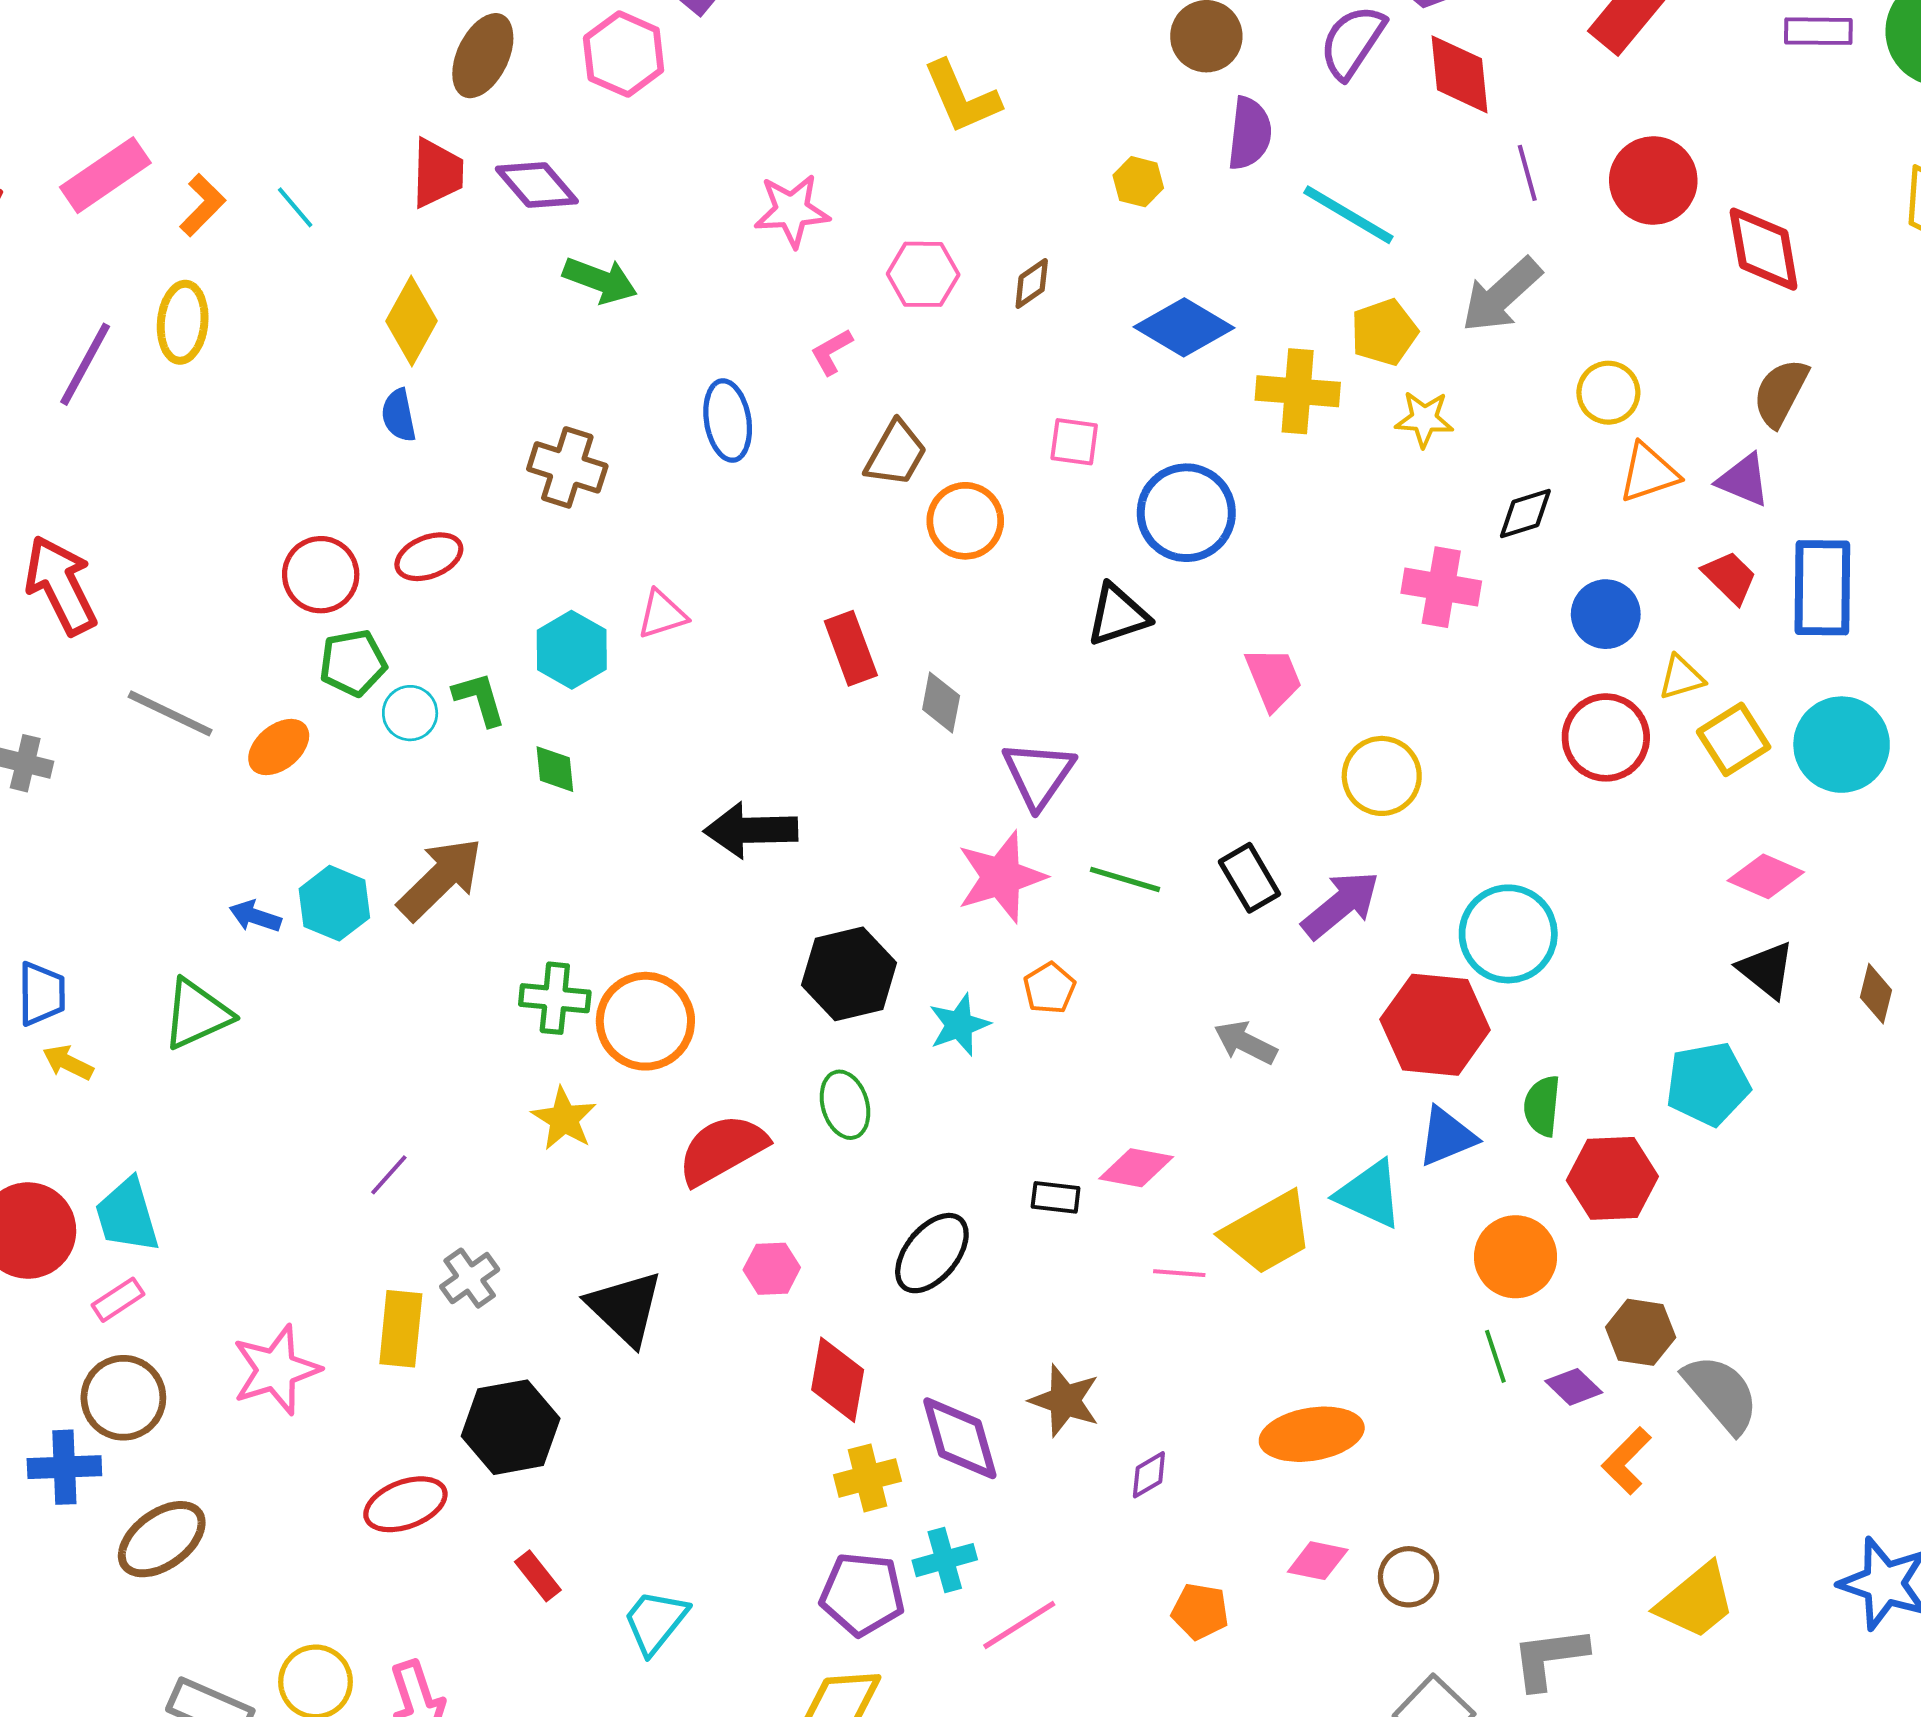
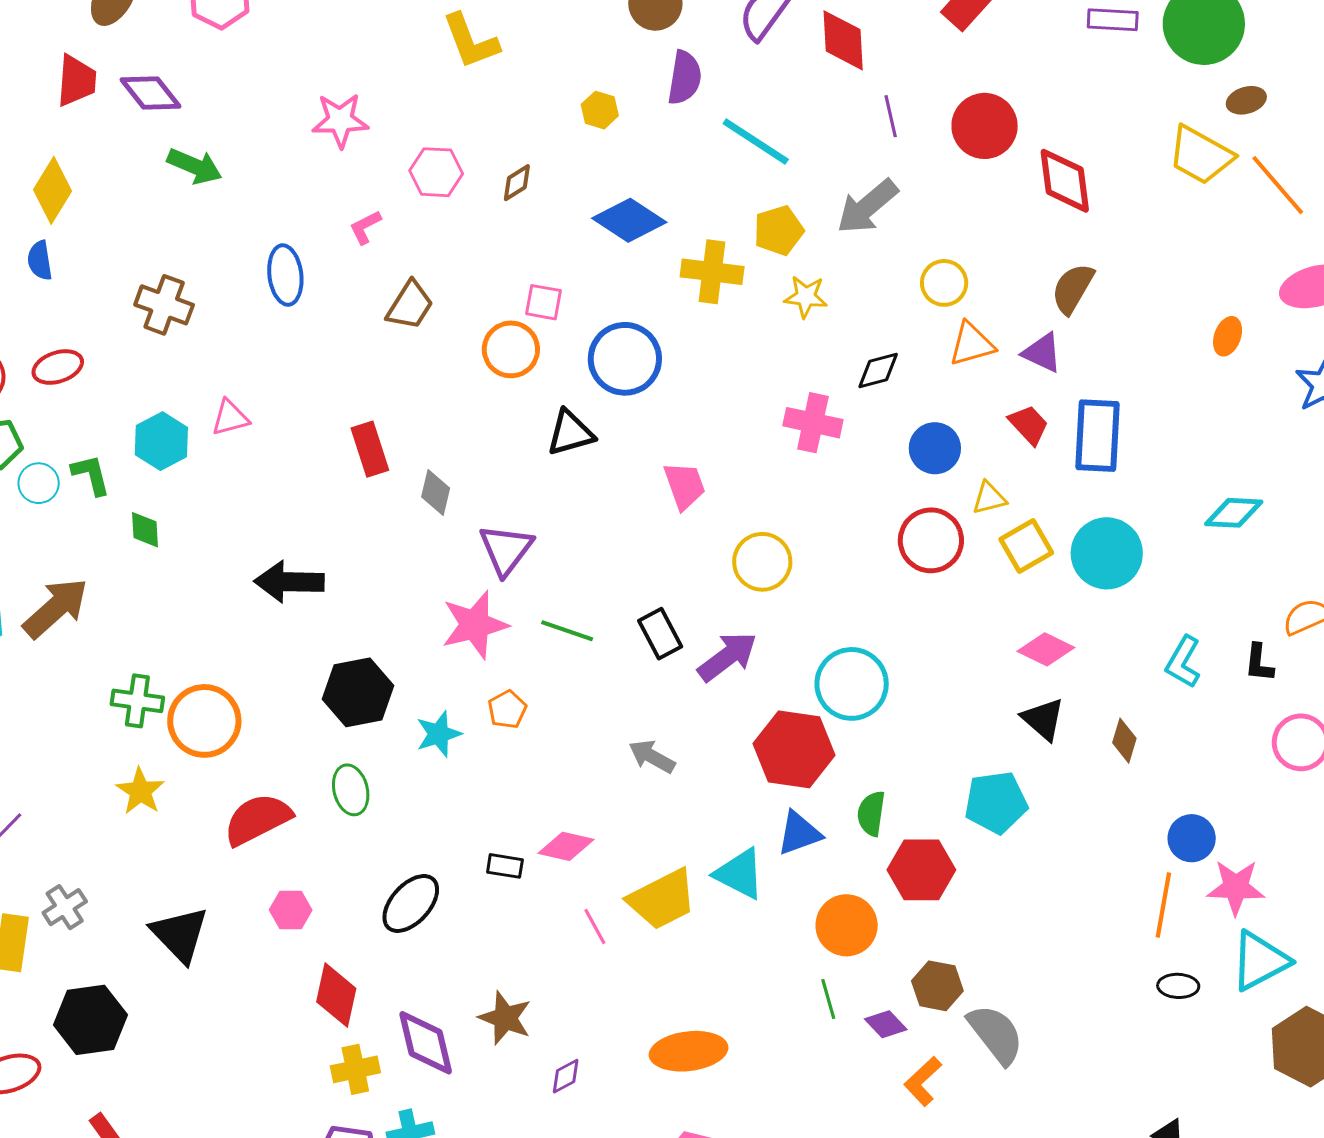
orange circle: (965, 521) -> (511, 349), moved
pink line: (1179, 1273) -> (595, 927), turned 54

